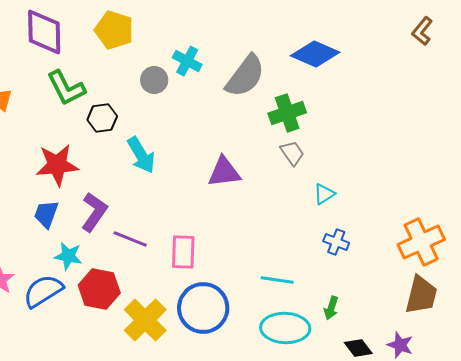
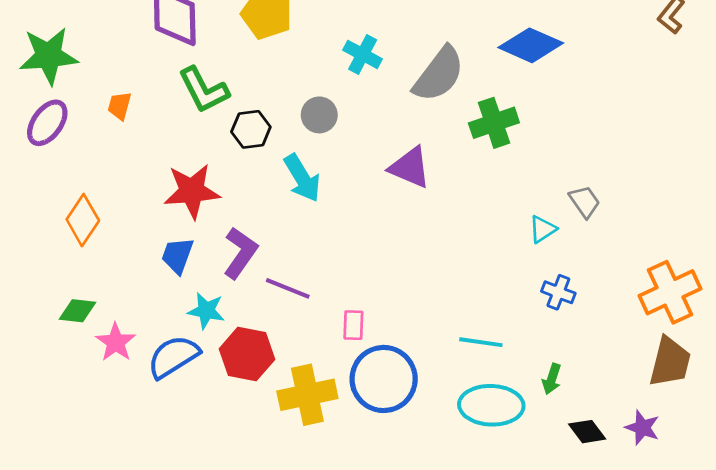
gray circle: (154, 80) -> (319, 115), moved
gray trapezoid: (292, 153) -> (585, 202), moved
purple triangle: (224, 172) -> (410, 167), moved, turned 30
pink rectangle: (183, 252) -> (353, 325), moved, size x0.7
yellow cross: (145, 320) -> (307, 395), turned 33

